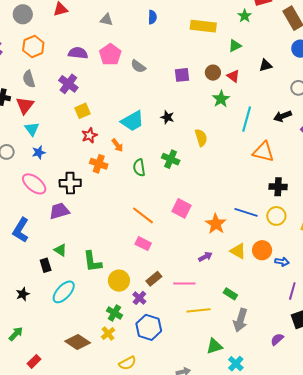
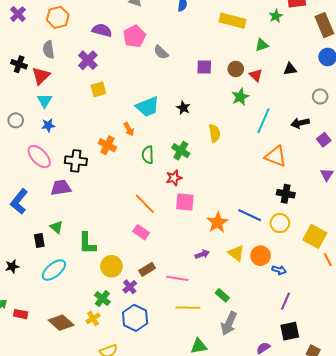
red star: (89, 135) -> (174, 178), moved
pink square: (181, 208) -> (185, 202), turned -30
red rectangle: (34, 361) -> (21, 314), moved, turned 48

